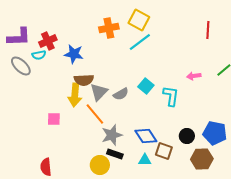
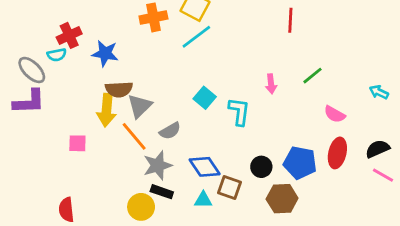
purple L-shape: (19, 37) -> (29, 102), moved
pink arrow: (194, 76) -> (271, 84), turned -88
gray semicircle: (121, 94) -> (170, 131), moved

